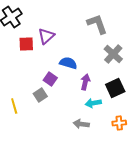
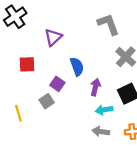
red square: (26, 44) -> (27, 64), moved
blue semicircle: (68, 63) -> (77, 67), turned 54
gray arrow: (81, 124) -> (101, 132), moved

